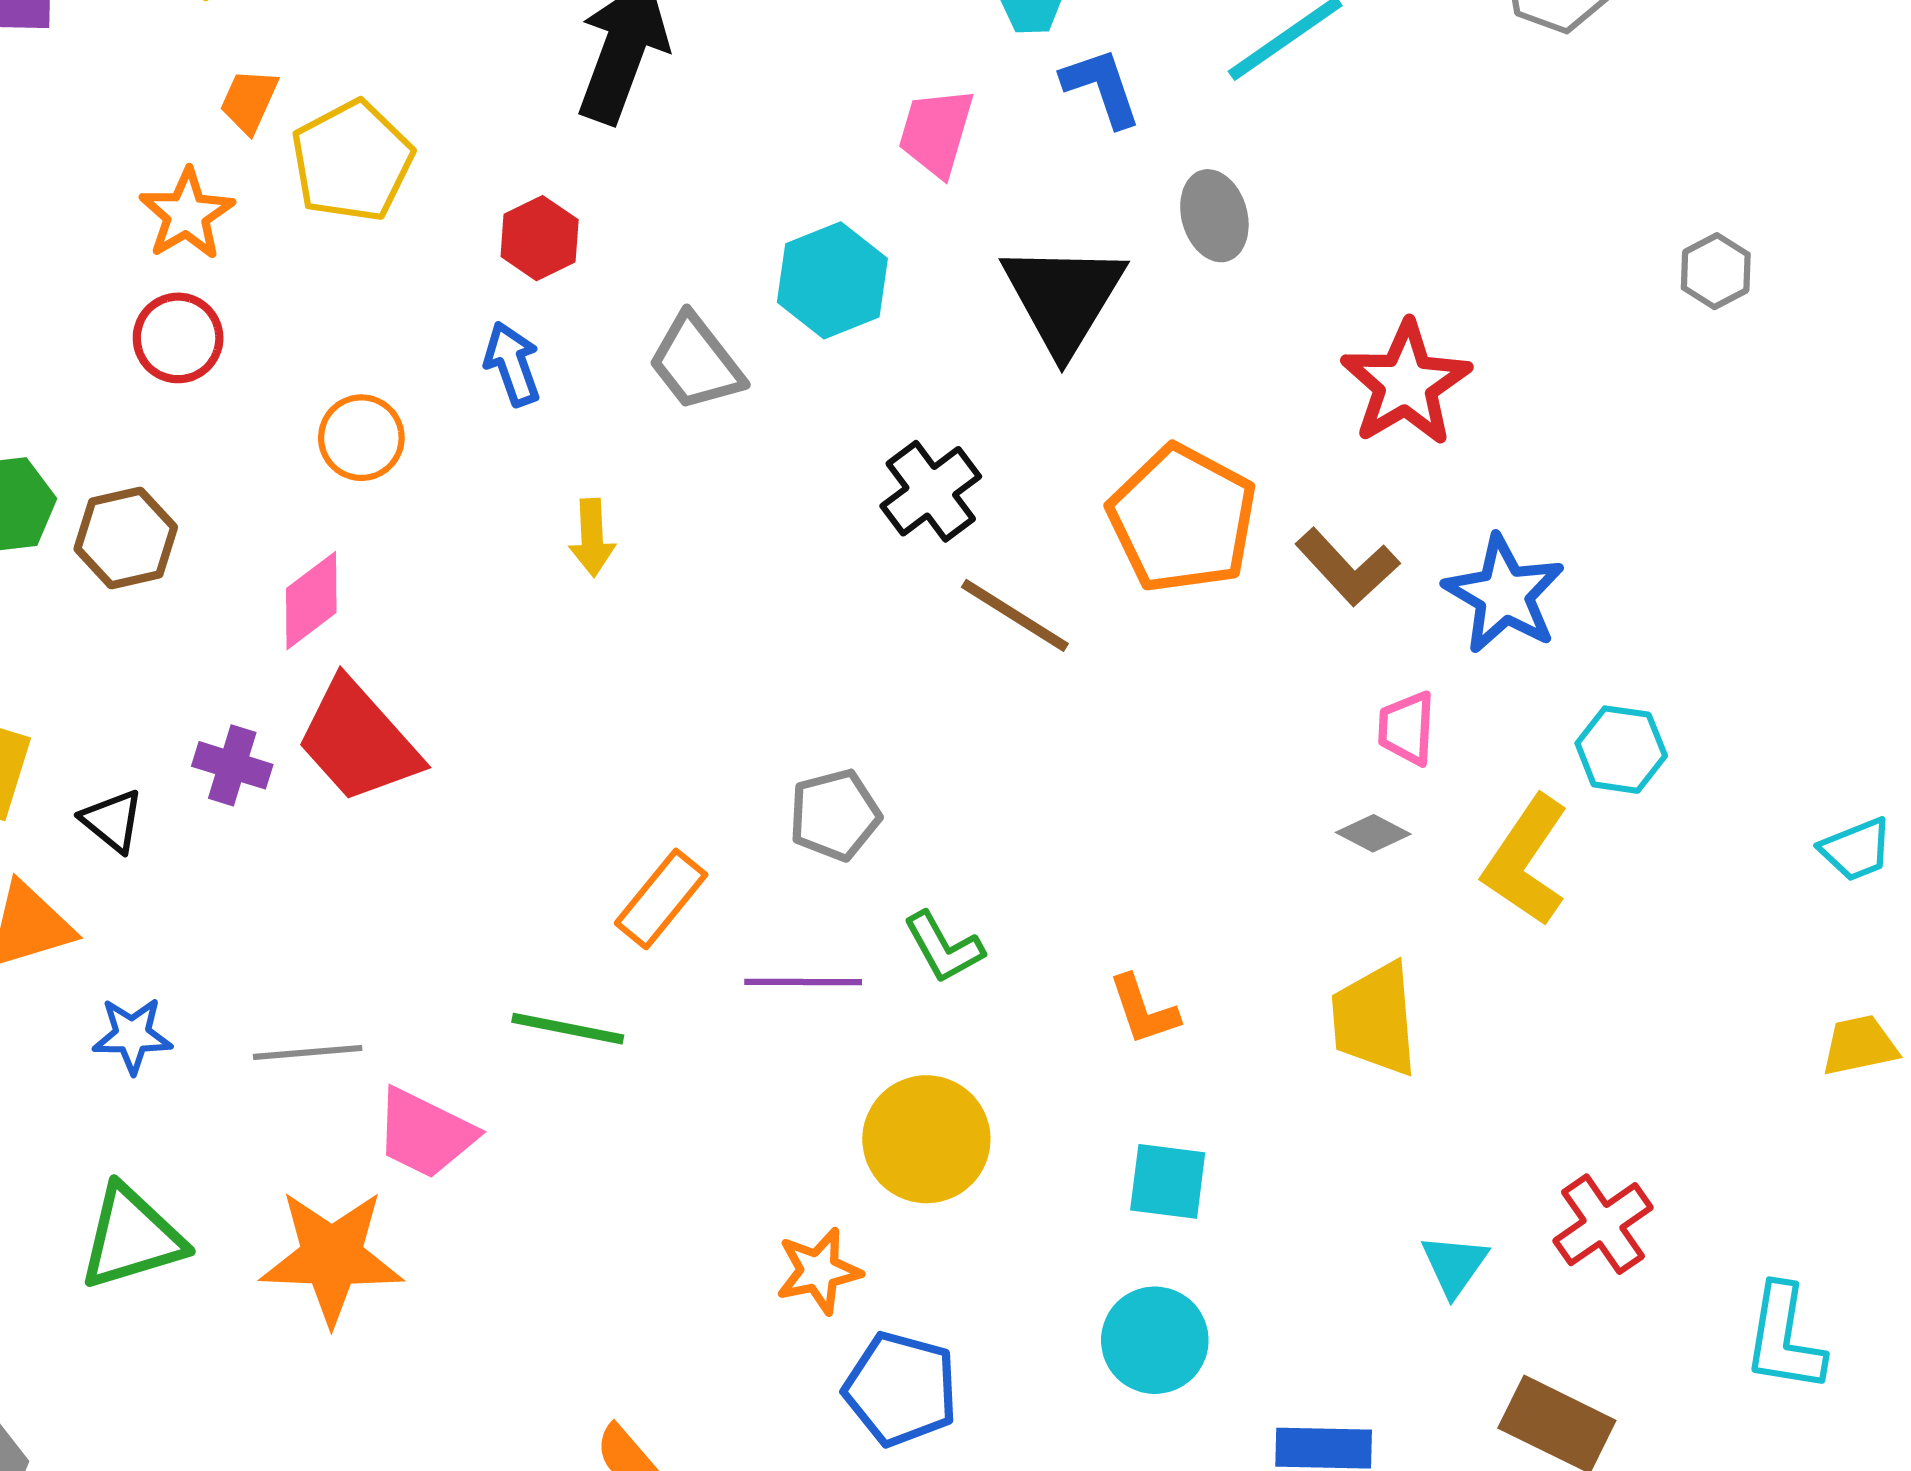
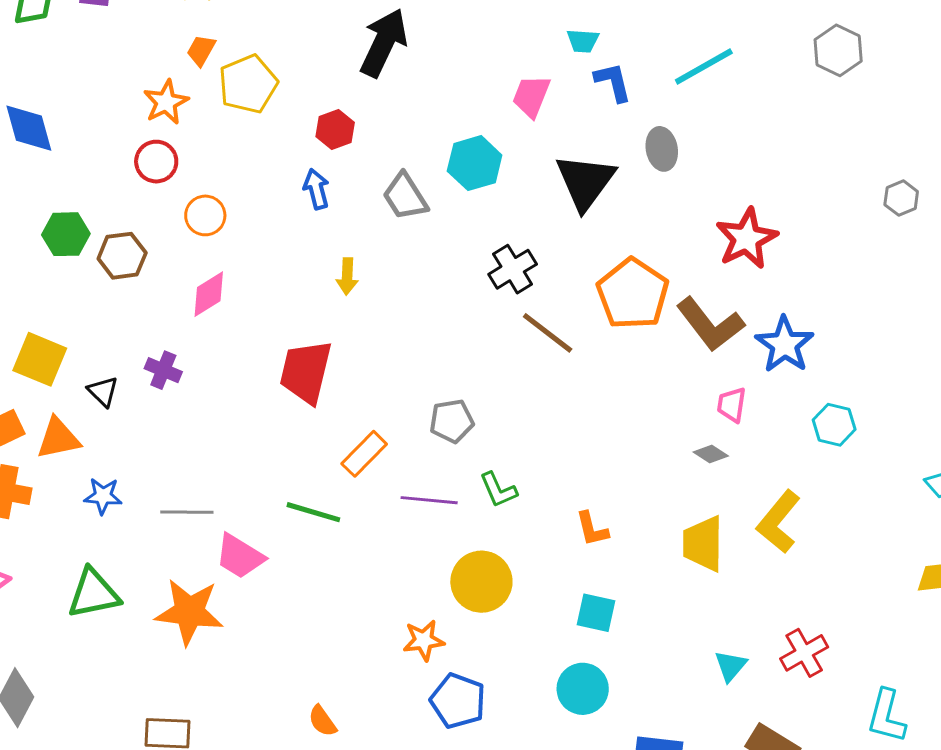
orange circle: (361, 438) -> (205, 215), moved
brown L-shape: (1347, 567) -> (710, 324), size x1.4
red trapezoid: (358, 741) -> (306, 372), moved, turned 50
yellow L-shape: (1526, 861) -> (779, 522), moved

